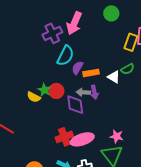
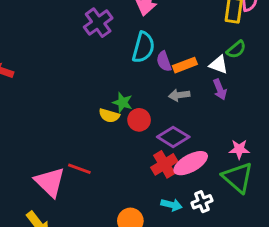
purple cross: (52, 33) -> (98, 23), moved
purple semicircle: (77, 68) -> (164, 61), turned -40
red circle: (56, 91) -> (139, 120), moved
purple arrow: (94, 92) -> (220, 89), moved
purple diamond: (75, 105) -> (173, 137), moved, turned -40

